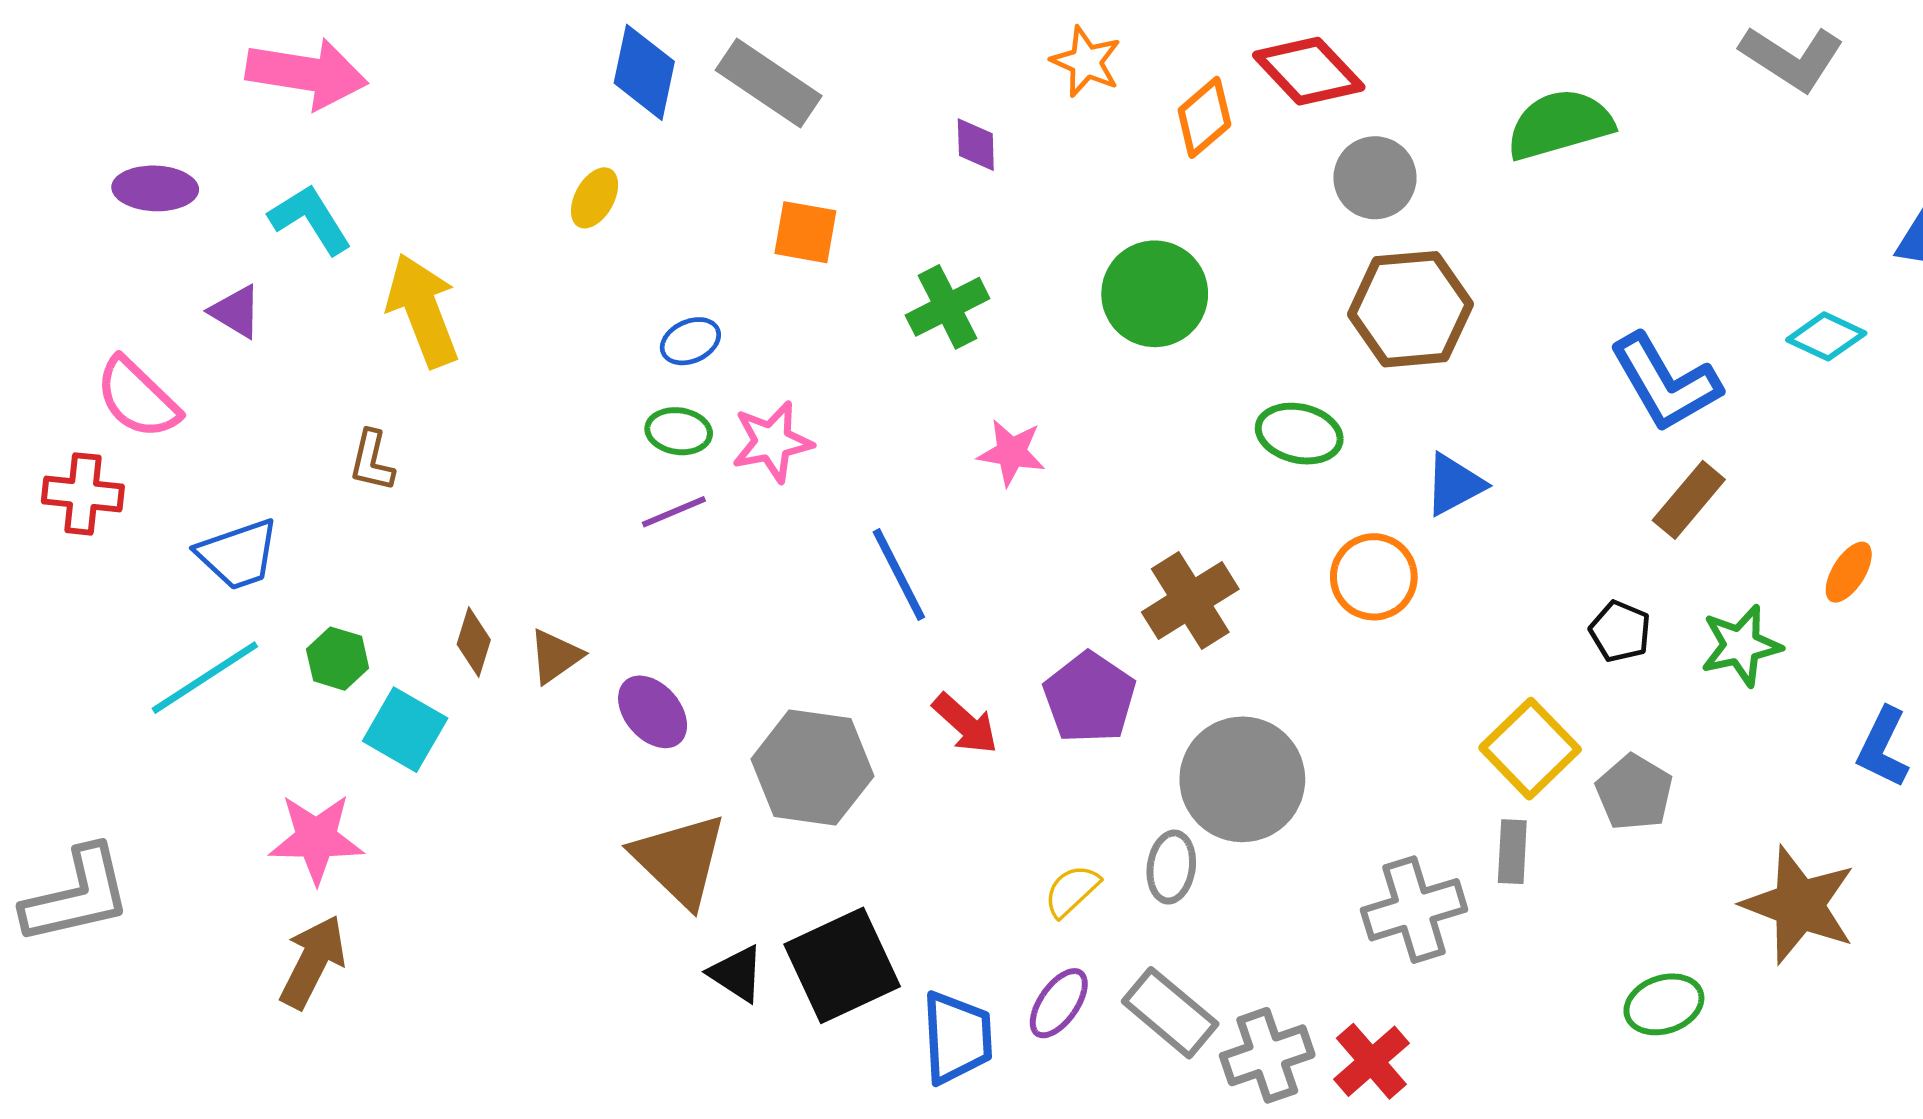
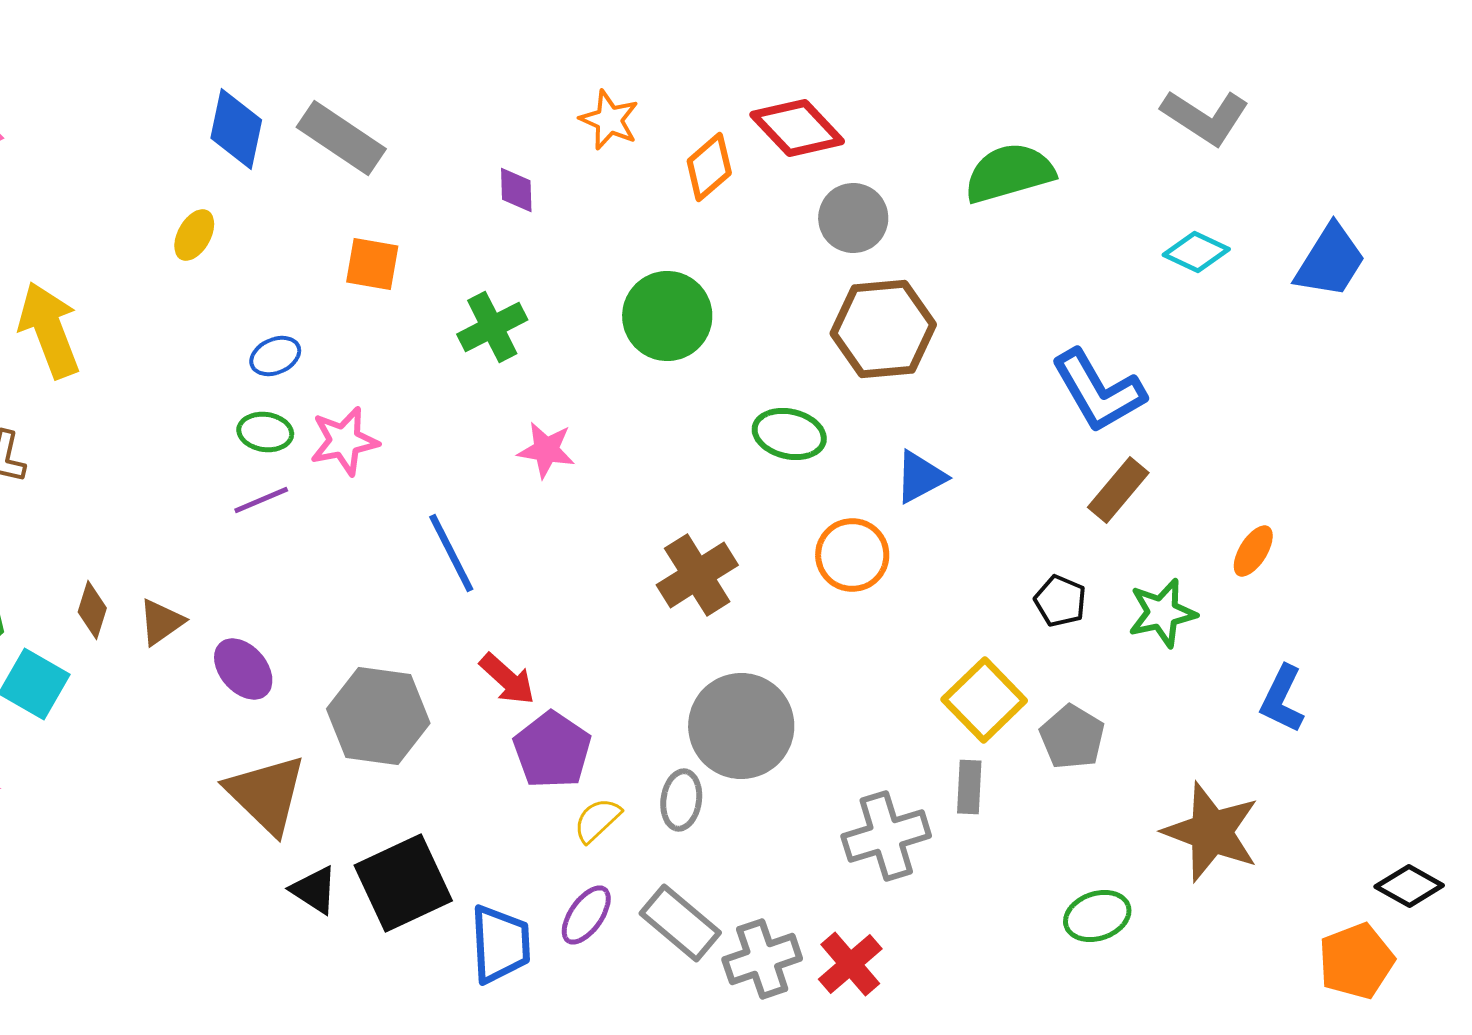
cyan diamond: (1826, 336) -> (1196, 252), moved
purple pentagon: (1090, 698) -> (552, 750), moved

